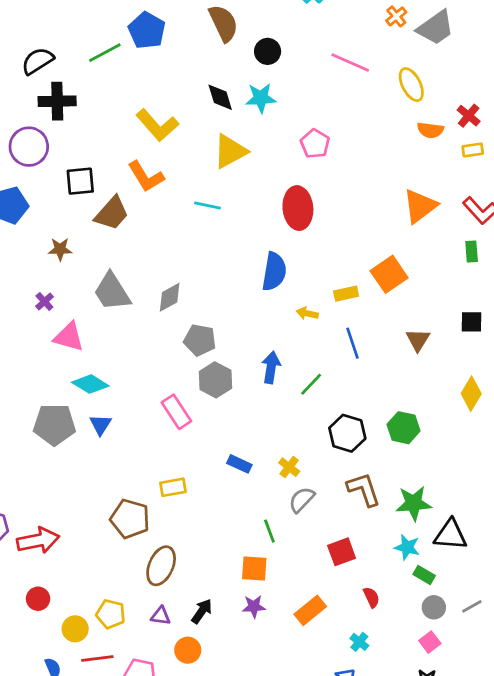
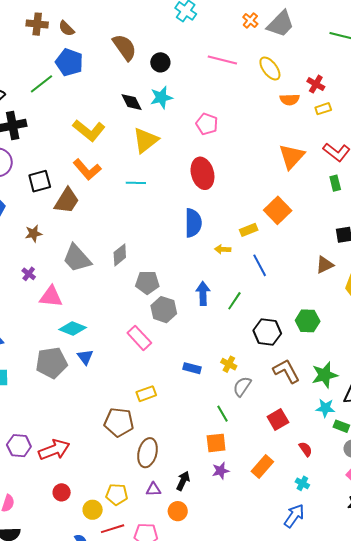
brown triangle: (418, 340) -> (325, 265), moved, turned 42

